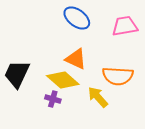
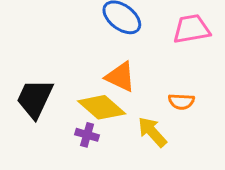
orange semicircle: (118, 76) -> (181, 101), size x0.6

